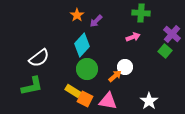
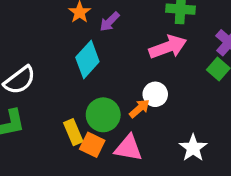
pink arrow: (133, 37) -> (168, 47), size x1.6
green circle: (87, 69) -> (103, 115), moved
yellow rectangle: (73, 91) -> (73, 132), turned 35

